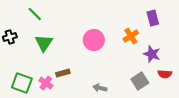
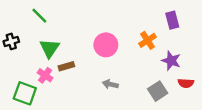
brown rectangle: (63, 73) -> (66, 66), moved
pink cross: (46, 83) -> (45, 75), moved
gray arrow: (100, 88) -> (110, 84), moved

